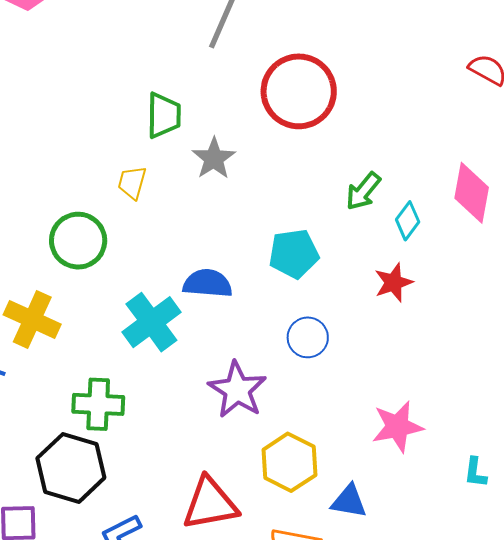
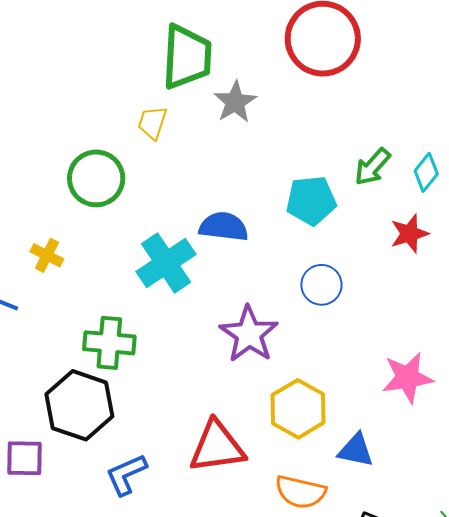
green trapezoid: (164, 115) -> (187, 57), size x1.4
green arrow: (363, 191) -> (372, 167), moved
yellow cross: (32, 319) -> (47, 255), size x0.6

